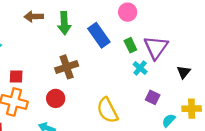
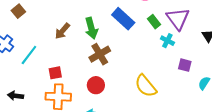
brown arrow: (34, 17) -> (62, 31), moved, turned -36
green arrow: (64, 23) -> (91, 28), moved

